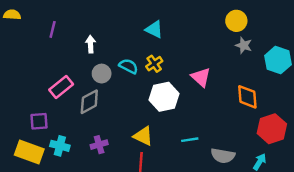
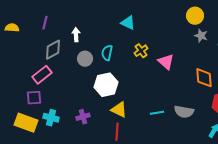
yellow semicircle: (12, 15) -> (12, 28), moved
yellow cross: (154, 64) -> (141, 51), moved
cyan semicircle: (129, 66) -> (107, 53), turned -105
pink rectangle: (61, 87) -> (42, 75), moved
white hexagon: (164, 97) -> (106, 85), moved
gray diamond: (89, 102) -> (53, 50), moved
gray semicircle: (223, 156) -> (184, 112), moved

